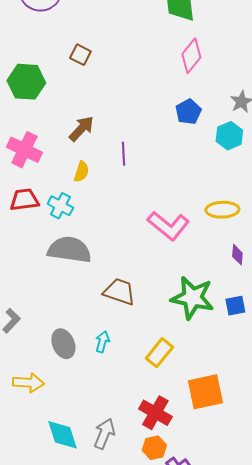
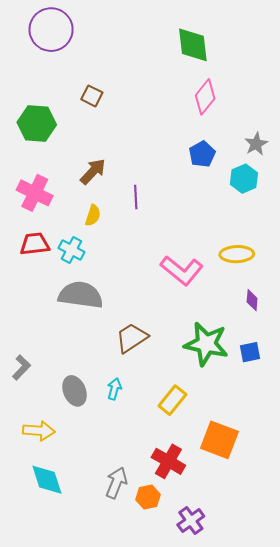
brown trapezoid: (119, 292) -> (132, 338), turned -52
orange square: (205, 392) -> (219, 440), turned 33
cyan diamond: (62, 435) -> (47, 480), moved
orange hexagon: (154, 448) -> (148, 497), moved

